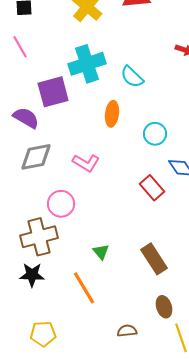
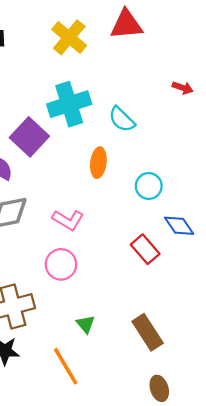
purple square: (53, 92) -> (29, 137), turned -32
pink circle: (61, 204) -> (61, 264), moved

